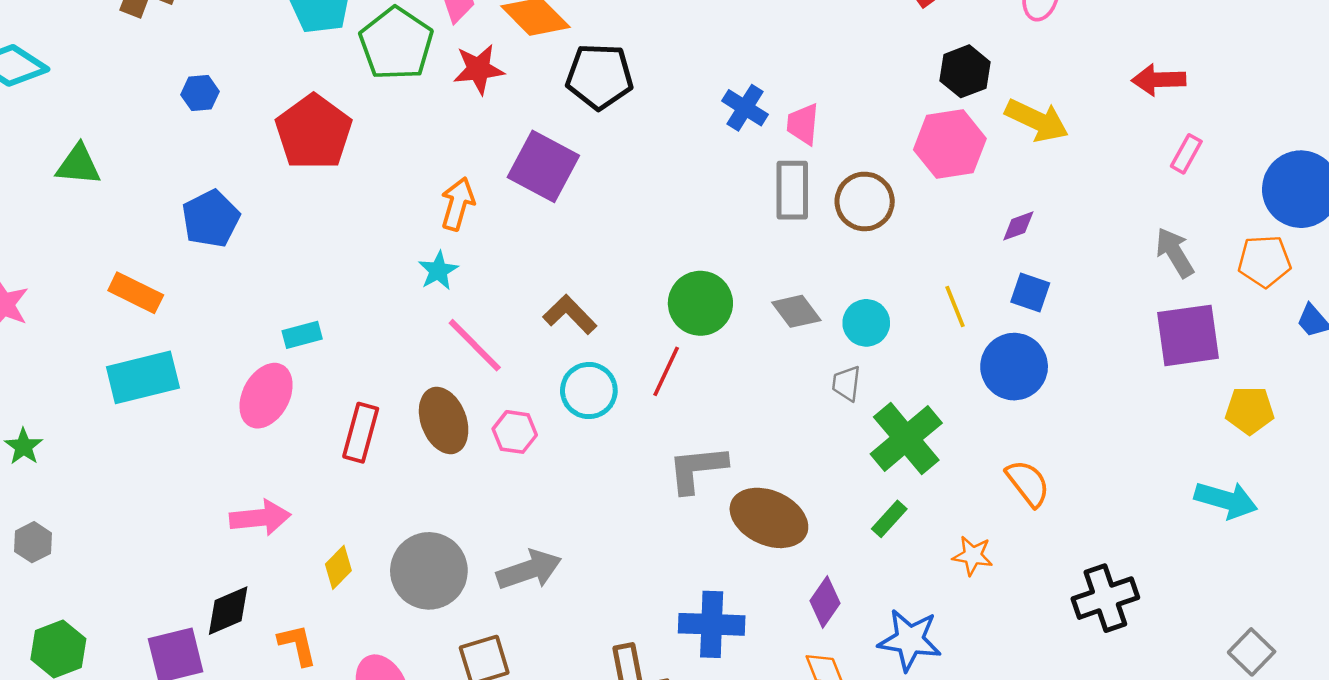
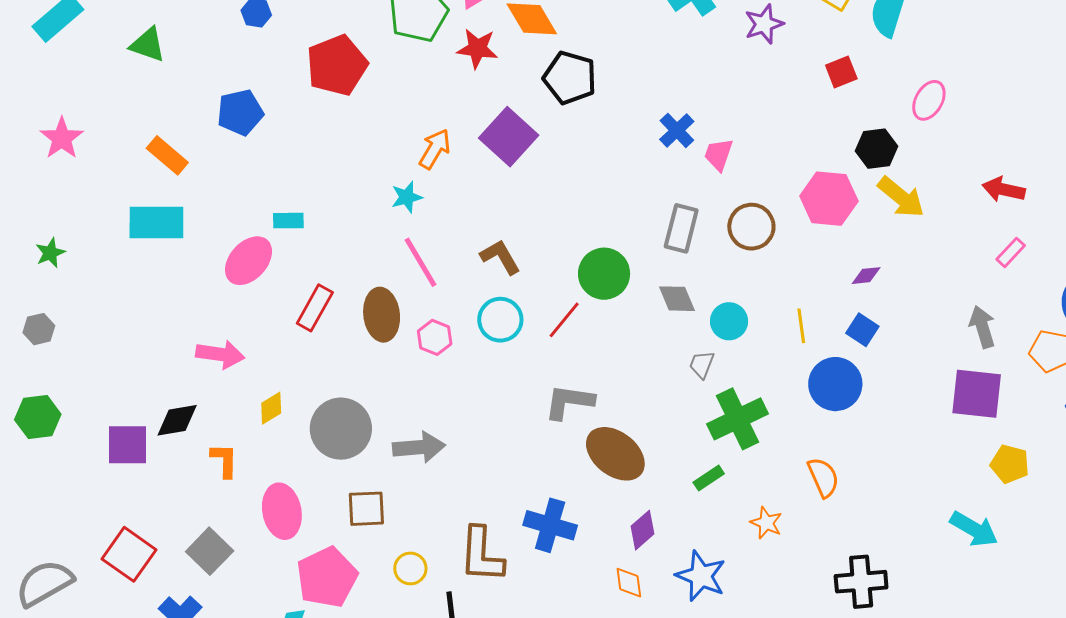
black hexagon: (965, 71) -> (877, 149), moved
gray rectangle: (792, 190) -> (681, 228), moved

